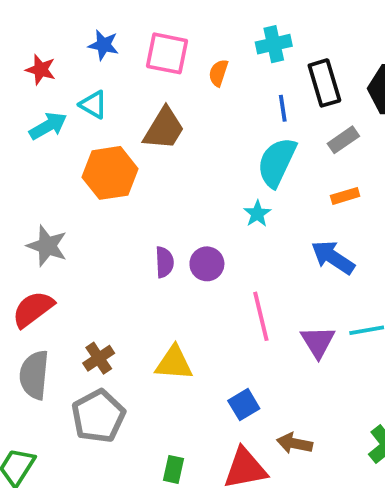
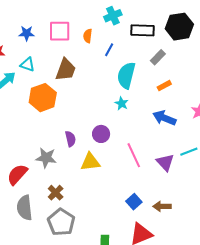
black rectangle: (324, 83) -> (142, 30), turned -60
blue line: (283, 108) -> (109, 50), moved, turned 48
gray star: (47, 246) -> (46, 158), moved
purple semicircle: (164, 262) -> (70, 139), moved
yellow triangle: (174, 363) -> (90, 162), moved
brown arrow: (294, 443) -> (162, 206), moved

